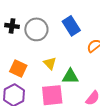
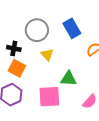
black cross: (12, 26) -> (14, 48), moved
yellow triangle: (50, 63) -> (47, 55), moved

